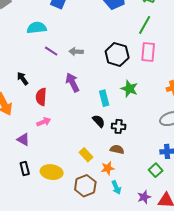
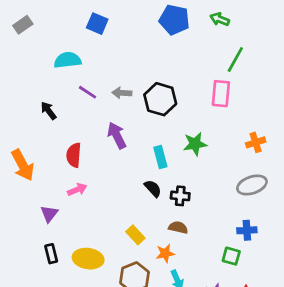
green line: (145, 25) -> (235, 59), moved
black hexagon: (117, 54) -> (160, 99), moved
black arrow: (23, 78) -> (49, 111), moved
green star: (129, 89) -> (195, 144), turned -30
purple triangle: (23, 139) -> (49, 214), turned 40
green square: (156, 170) -> (231, 256), turned -32

